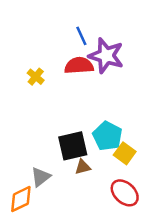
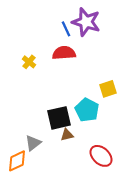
purple star: (106, 56) -> (86, 22), moved
yellow square: (125, 153) -> (108, 89), moved, turned 36

